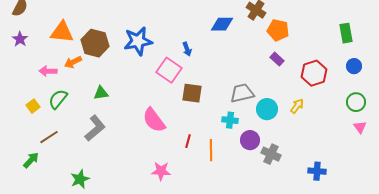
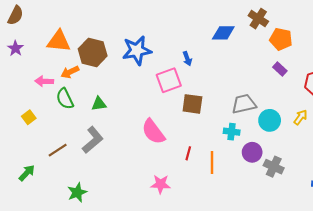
pink square: (169, 70) -> (169, 80), turned 35
green semicircle: (58, 99) -> (65, 99), moved, turned -65
brown line: (49, 137) -> (58, 150), moved

